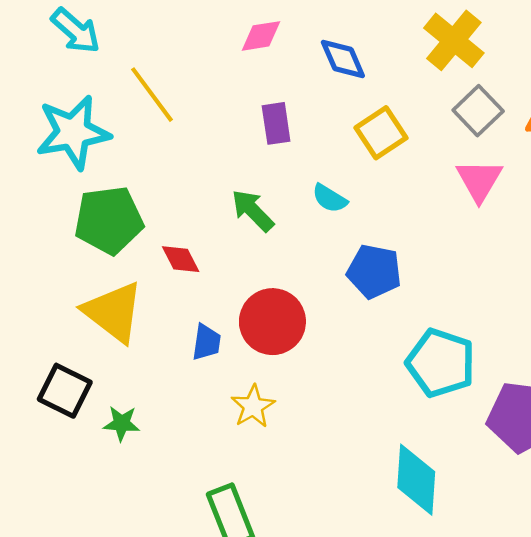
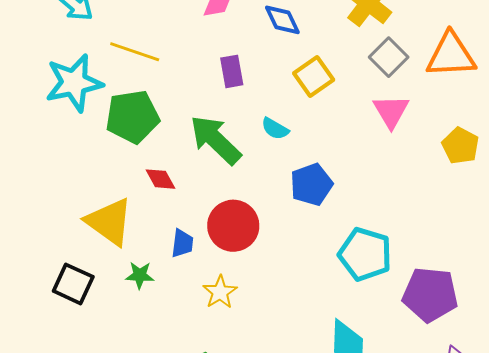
yellow line: (152, 95) -> (135, 52), turned -33
green arrow: (253, 211) -> (215, 140), size x1.5
green pentagon: (109, 220) -> (132, 117), moved
blue pentagon: (374, 271) -> (311, 184), turned -30
green star: (122, 423) -> (140, 275), moved

